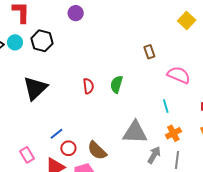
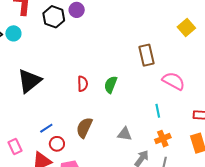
black hexagon: (42, 41) -> (54, 17), moved
brown rectangle: (149, 52) -> (146, 55), size x1.5
gray triangle: (135, 132) -> (125, 134), size x0.6
brown semicircle: (97, 150) -> (84, 128), moved, turned 65

